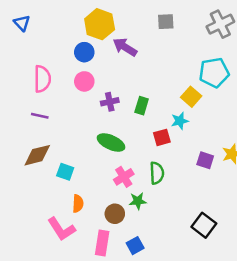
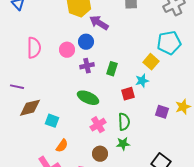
blue circle: (84, 52) -> (86, 42), moved
purple line: (40, 116) -> (17, 87), moved
green star: (138, 201) -> (123, 144), moved
orange semicircle: (78, 204) -> (62, 146), turned 32
brown circle: (115, 214) -> (100, 154), moved

